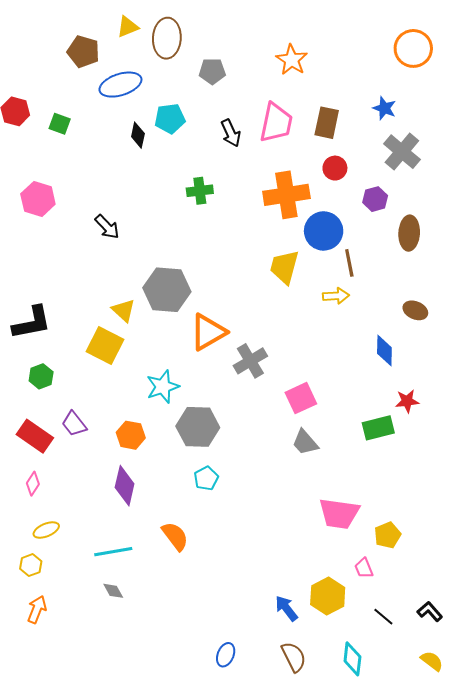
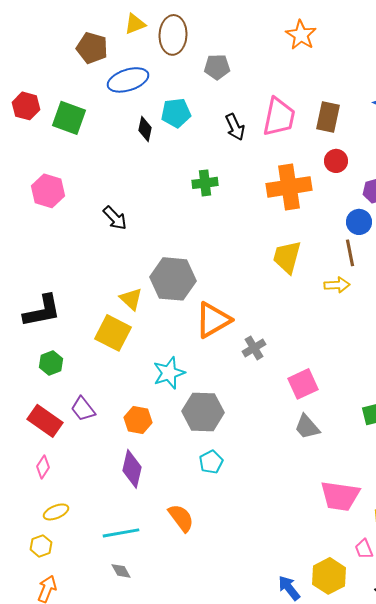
orange star: (292, 60) -> (301, 35), moved
green square: (60, 124) -> (69, 118), size x1.6
blue circle: (324, 231) -> (359, 222), moved, size x0.7
gray cross: (250, 361) -> (254, 348), size x0.7

